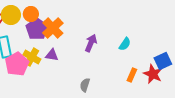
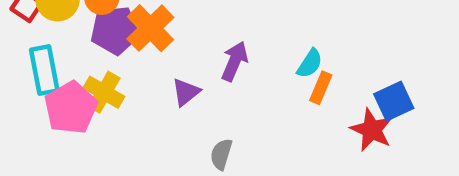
purple pentagon: (37, 29) -> (115, 30), turned 30
purple triangle: (52, 55) -> (186, 92), moved, turned -48
orange rectangle: (132, 75) -> (321, 88), moved

